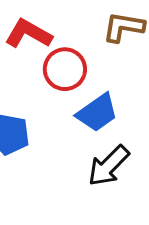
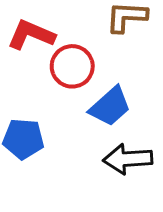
black arrow: (109, 166) -> (128, 159), turned 48

